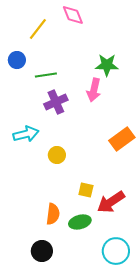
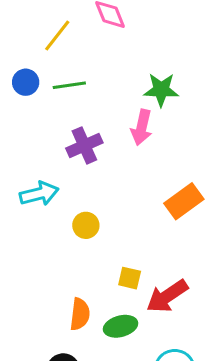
green line: (46, 75) -> (69, 85), moved

